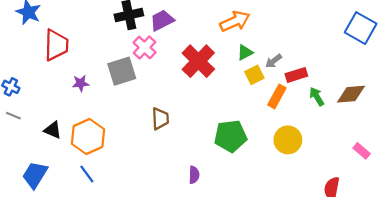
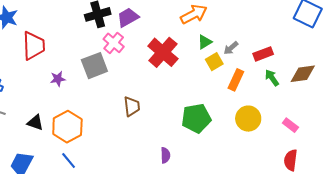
red rectangle: (296, 75) -> (263, 54), moved
pink rectangle: (362, 151) -> (290, 125), moved

